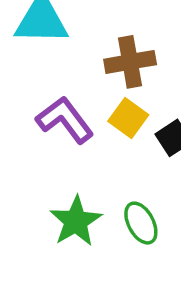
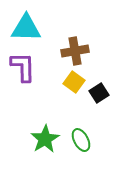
purple L-shape: (65, 120) -> (23, 67), moved, turned 36

